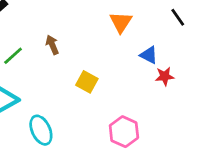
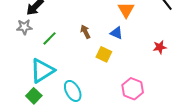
brown arrow: (52, 45) -> (85, 32), moved
blue triangle: (149, 55) -> (116, 33), moved

